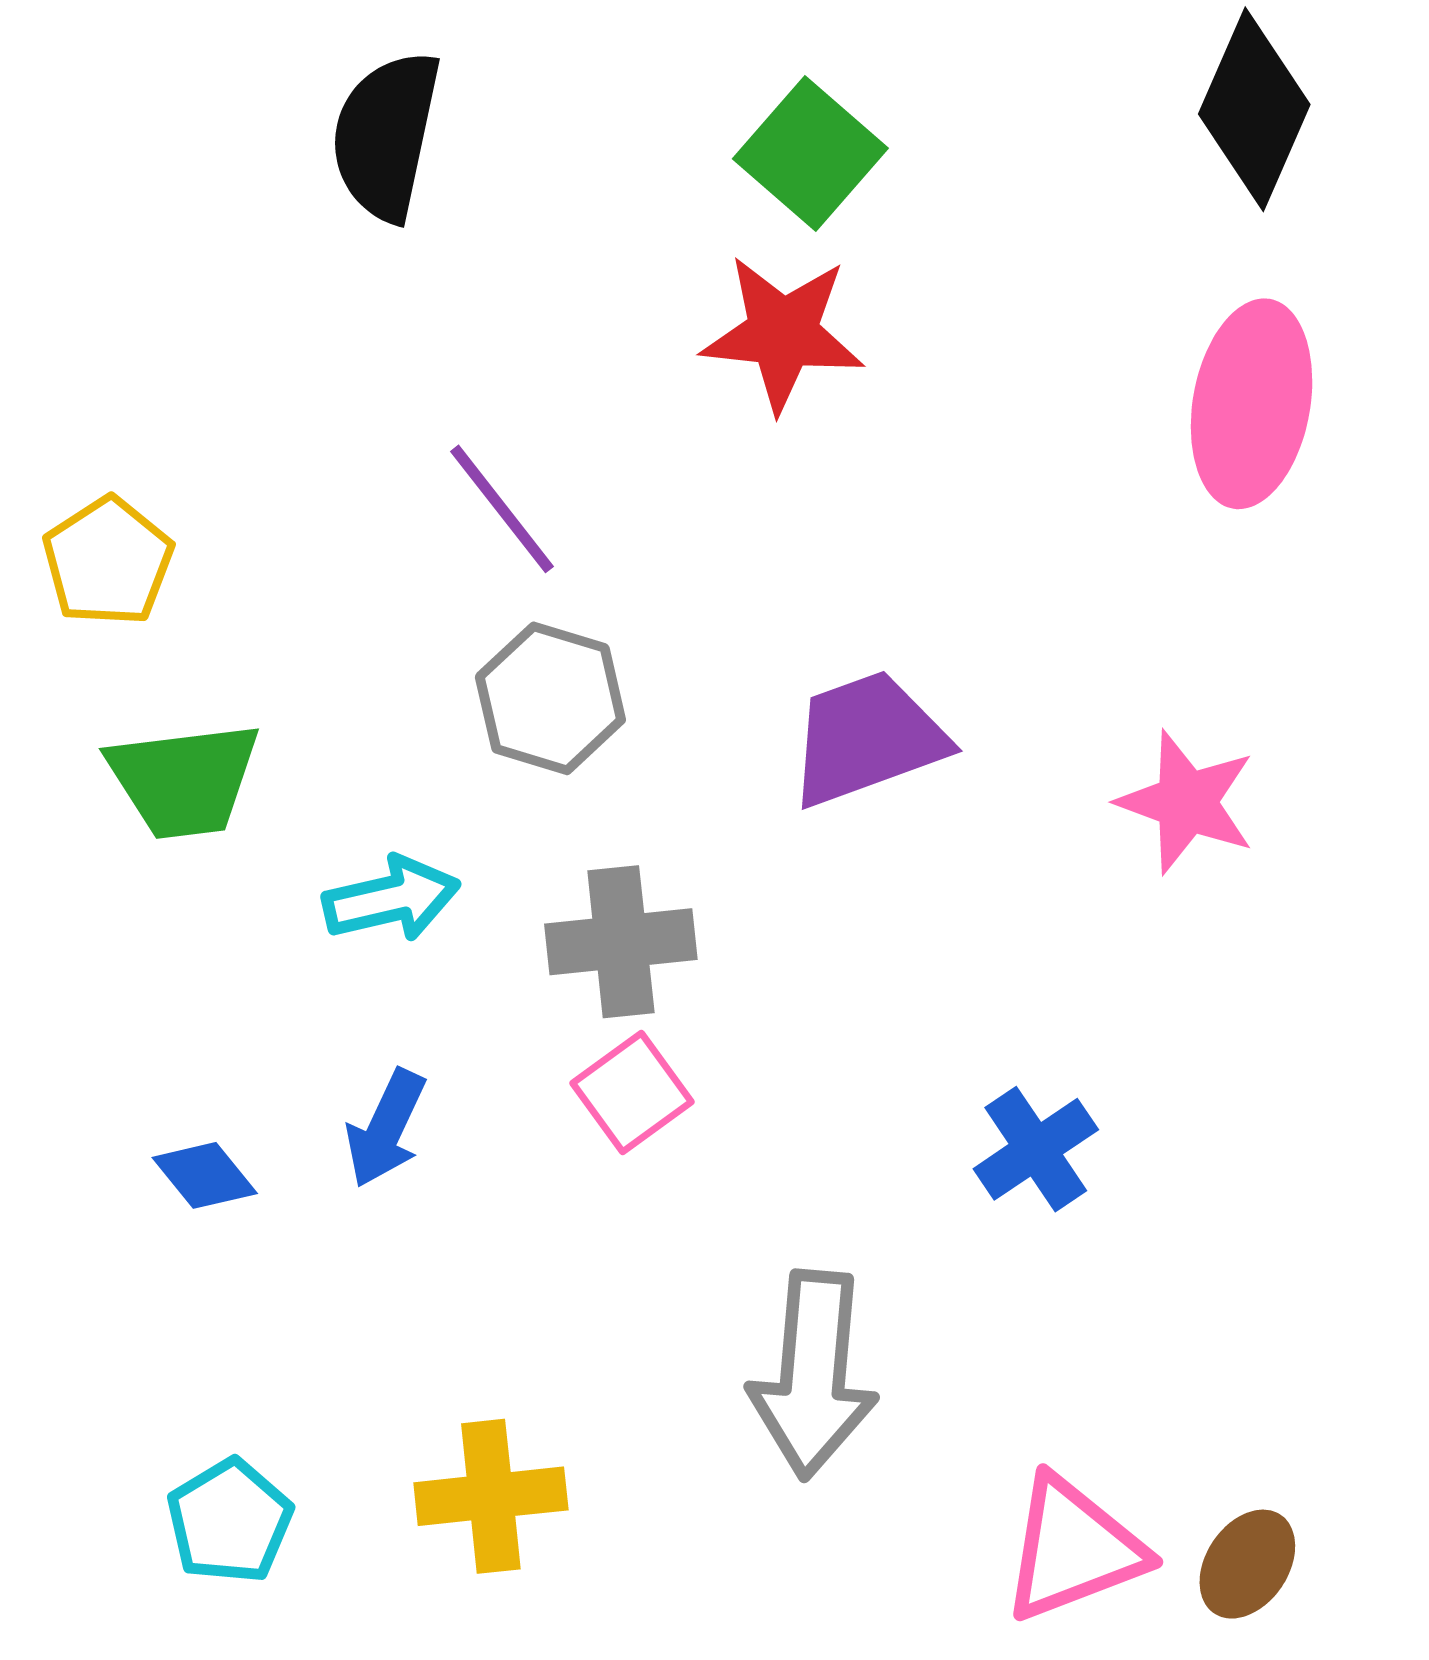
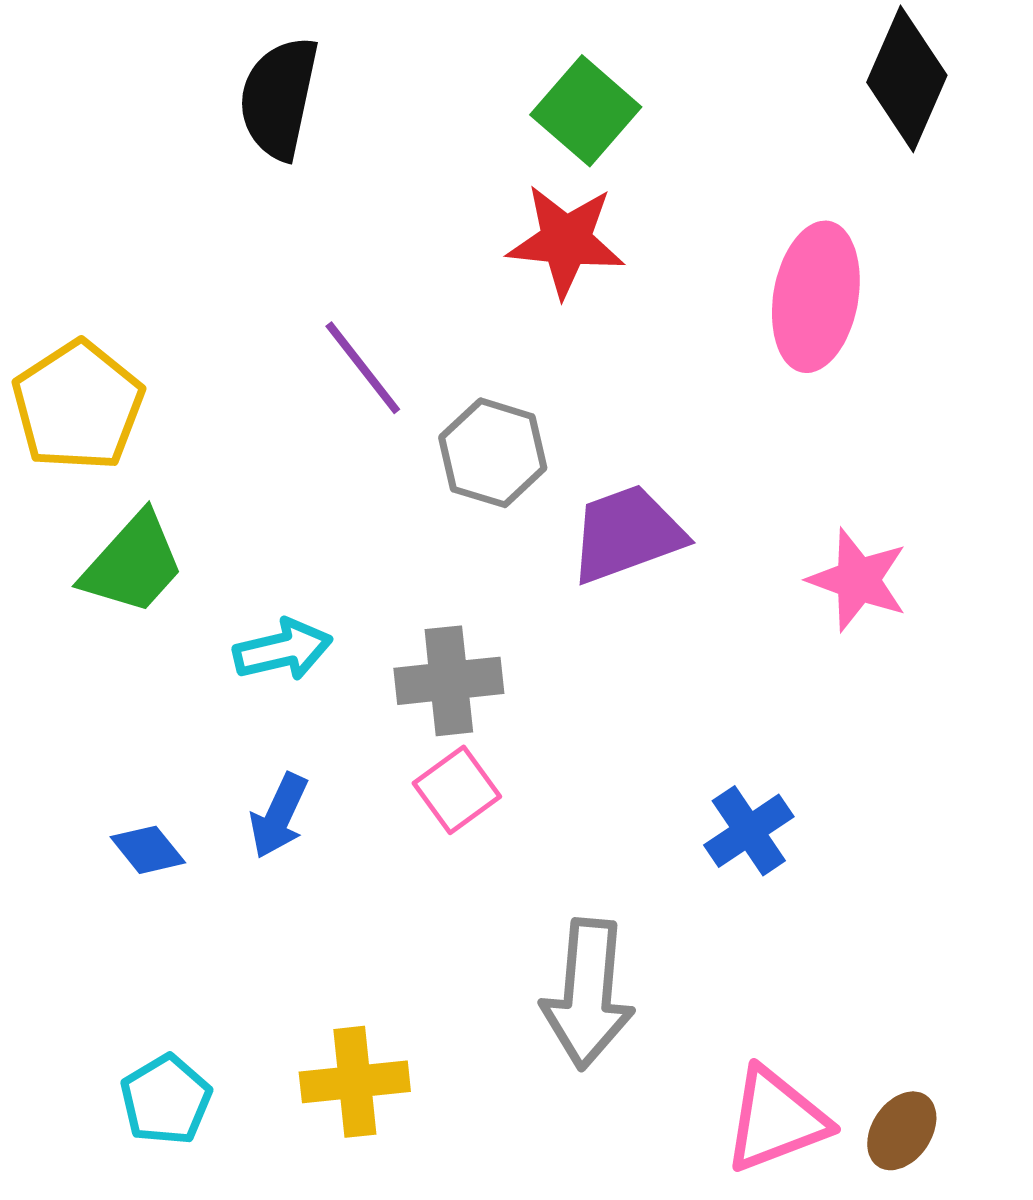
pink ellipse: (1252, 404) -> (816, 297), moved
yellow pentagon: (108, 561) -> (78, 406), size x1.4
gray hexagon: (550, 698) -> (493, 453), moved
green trapezoid: (184, 780) -> (133, 564), turned -41

